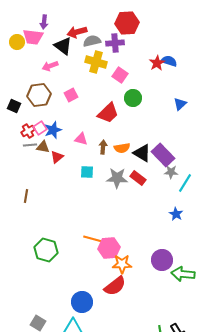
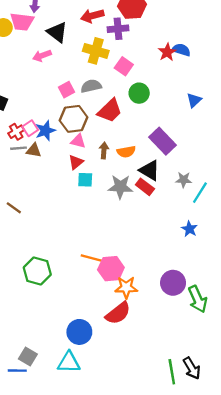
red arrow: (77, 32) -> (92, 16), moved
gray semicircle: (92, 41) -> (91, 86), moved
brown hexagon: (39, 95) -> (74, 119), moved
black triangle: (142, 153) -> (150, 170), moved
purple rectangle: (163, 155) -> (162, 141), moved
red triangle: (57, 157) -> (76, 162), moved
brown line: (26, 196) -> (14, 208), turned -64
green arrow: (183, 274) -> (198, 299), turned -120

